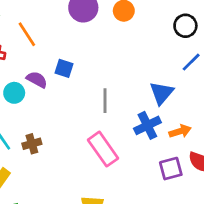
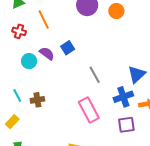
blue square: (64, 68) -> (68, 48), turned 32
gray line: (105, 101) -> (95, 75), turned -36
purple square: (171, 169) -> (126, 125), moved

